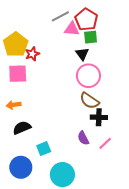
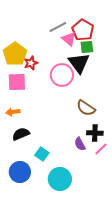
pink triangle: (72, 29) -> (69, 39), turned 35
black triangle: (82, 54) -> (79, 63), size x1.6
pink circle: (88, 76) -> (62, 75), moved
black cross: (99, 117) -> (95, 133), moved
cyan square: (44, 149) -> (42, 154), turned -32

